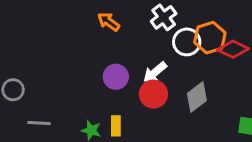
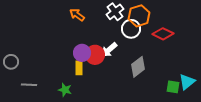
orange hexagon: (210, 38) -> (139, 16), moved
red circle: (153, 94) -> (95, 55), moved
yellow rectangle: (116, 126) -> (79, 68), moved

